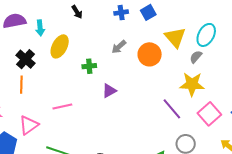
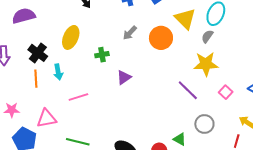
cyan arrow: (40, 28) -> (58, 72), moved
pink square: (209, 114) -> (226, 92), size x0.6
pink triangle: (29, 125) -> (47, 118), turned 30

